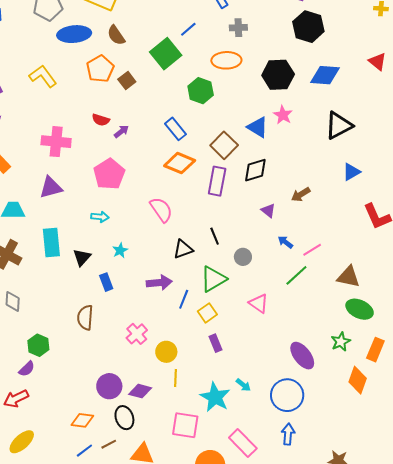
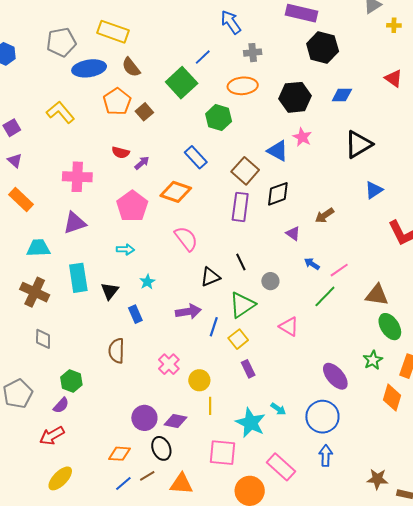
blue diamond: (325, 75) -> (342, 95), size x0.7
orange diamond: (180, 163) -> (176, 192), moved
green ellipse: (360, 309) -> (390, 327), turned 36

